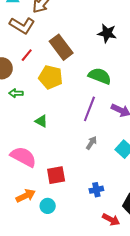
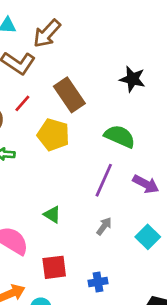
green triangle: (41, 121) -> (52, 215), moved
blue cross: (96, 190) -> (98, 282), moved

